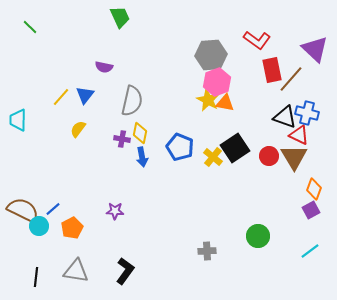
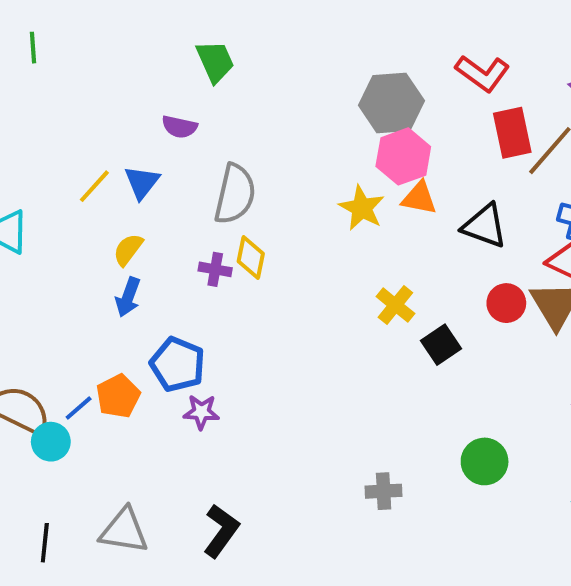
green trapezoid: (120, 17) -> (215, 61), moved
green line: (30, 27) -> (33, 48), turned 42
yellow star: (208, 100) -> (362, 208), moved
black triangle: (285, 117) -> (485, 226), moved
blue pentagon: (180, 147) -> (178, 364), moved
black square: (235, 148) -> (441, 345), moved, size x0.7
blue arrow: (142, 157) -> (128, 297), moved, turned 30
orange pentagon: (72, 228) -> (118, 396), moved

